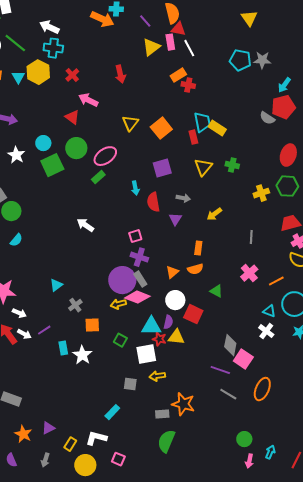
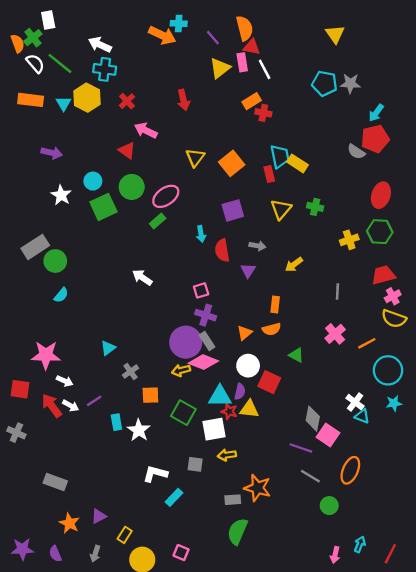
cyan triangle: (269, 311) -> (362, 416), moved
green square: (120, 340) -> (183, 413), size x1.5
white L-shape: (96, 438) -> (155, 474), moved
green circle: (244, 439) -> (329, 506), moved

